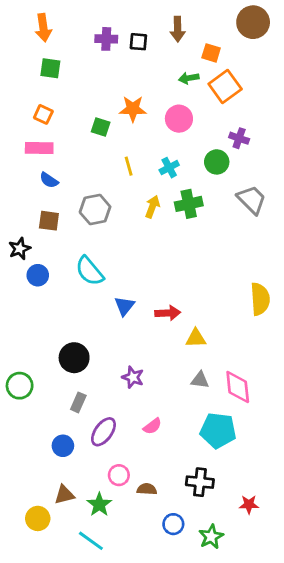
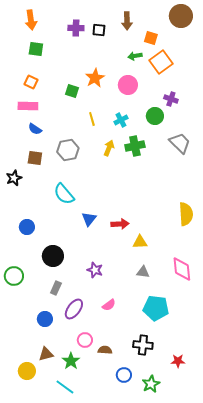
orange star: (133, 109) -> (95, 78), turned -30
blue circle: (38, 275) -> (27, 227), moved
pink diamond: (238, 387) -> (182, 269), moved

